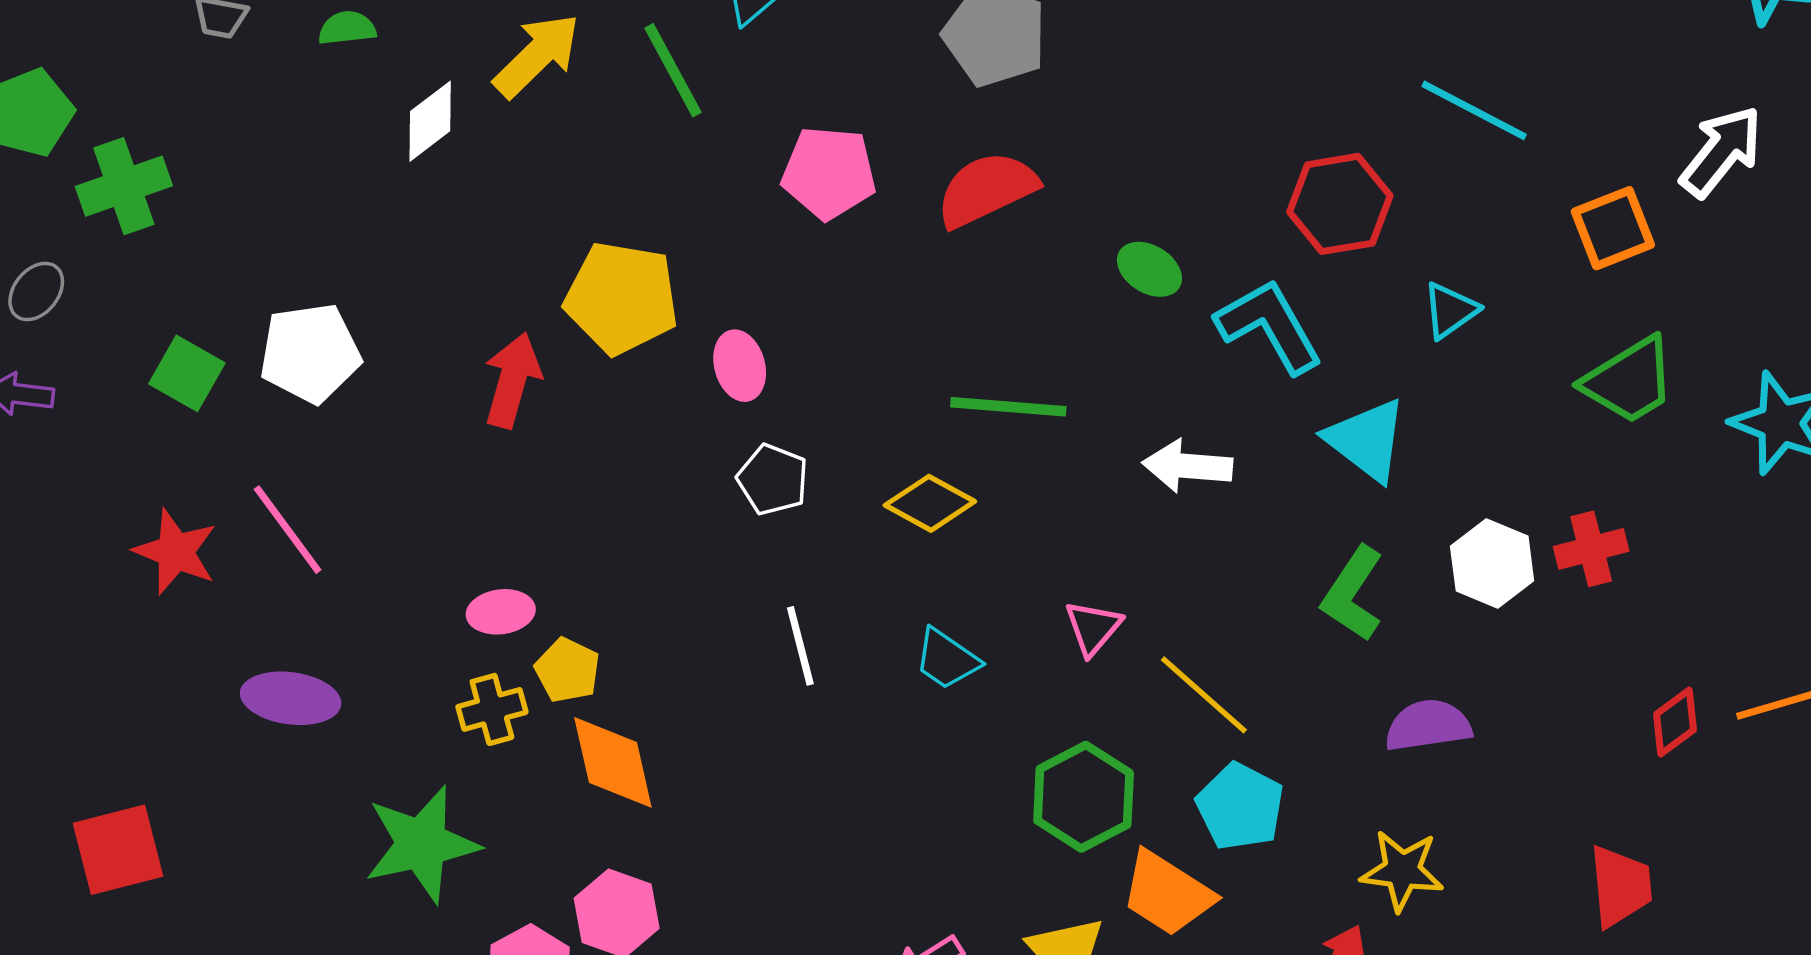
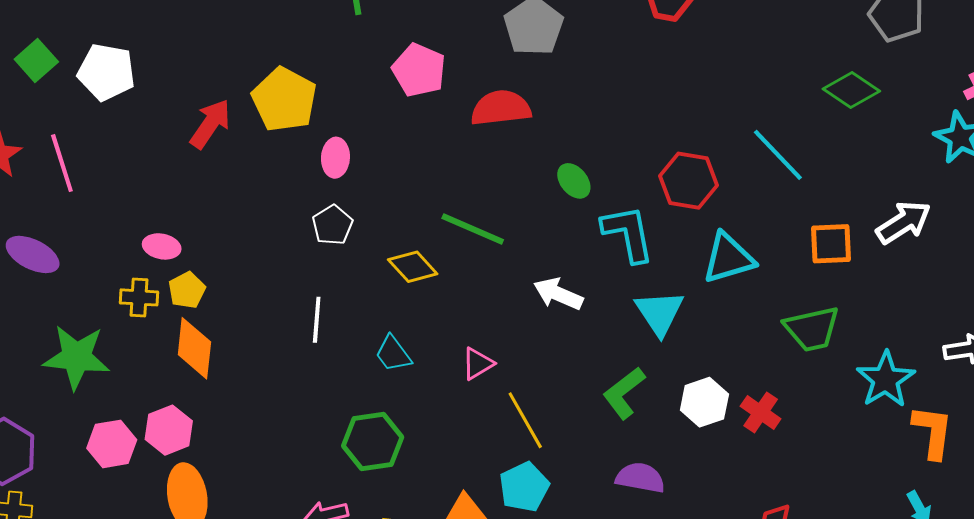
cyan triangle: (1450, 310) -> (728, 258), size x1.6
red cross: (1591, 549) -> (761, 413), turned 30
green hexagon: (1084, 797) -> (373, 442), moved

